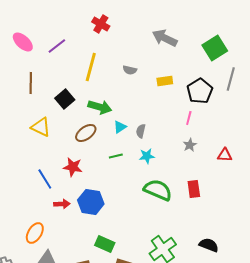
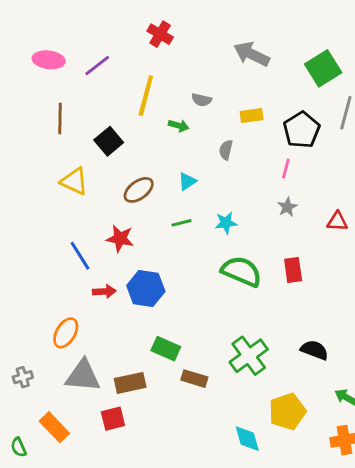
pink ellipse: (23, 42) -> (49, 60), turned -35
green arrow: (100, 107) -> (179, 126), moved, size x0.6
gray semicircle: (141, 131) -> (226, 150), moved

